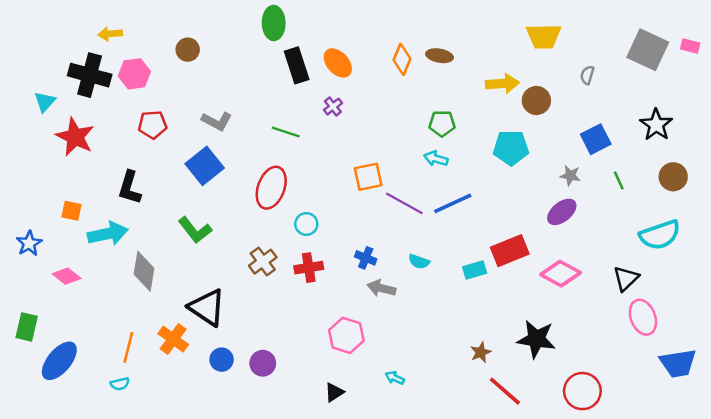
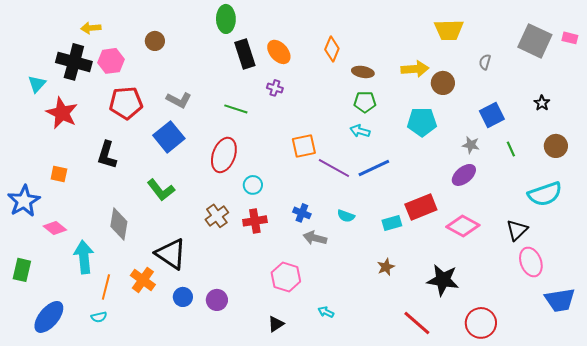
brown ellipse: (440, 56) -> (363, 72), moved
purple cross: (333, 107) -> (275, 88), turned -35
red pentagon: (153, 125) -> (126, 103), size x1.4
black star: (656, 125) -> (542, 103), size x0.6
cyan arrow: (108, 234) -> (84, 257), moved, turned -84
blue star: (29, 243) -> (24, 201), size x1.5
brown star: (481, 352) -> (386, 267), moved
blue ellipse: (59, 361) -> (49, 317), moved

